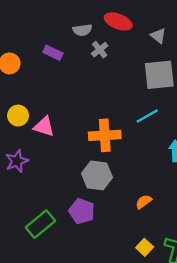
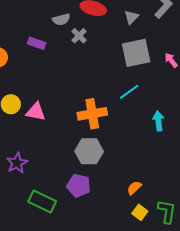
gray triangle: (158, 36) -> (131, 17), turned 42
purple star: (17, 161) -> (17, 163), moved
orange semicircle: (144, 202) -> (134, 188), moved
green rectangle: (40, 224) -> (42, 202), turned 72

